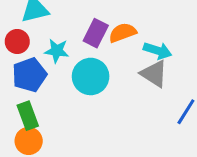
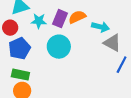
cyan star: (57, 51) -> (39, 21), moved
gray triangle: (154, 74) -> (112, 43), moved
green rectangle: (28, 116) -> (20, 75), turned -54

